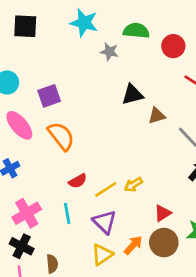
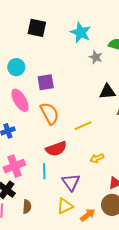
red semicircle: (78, 181) -> (56, 149), size x1.5
yellow line: (106, 189) -> (83, 126), moved
orange arrow: (133, 245) -> (88, 215), moved

